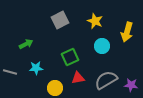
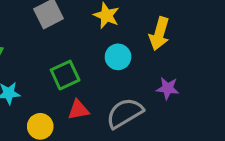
purple star: (131, 85) -> (168, 88), moved

